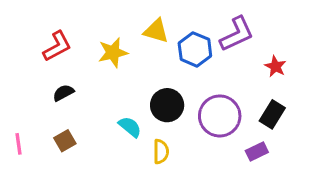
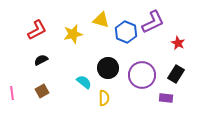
purple rectangle: (257, 152) -> (166, 98), turned 32

